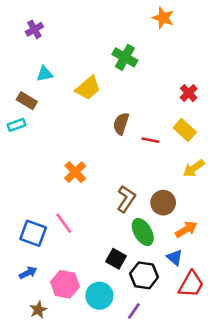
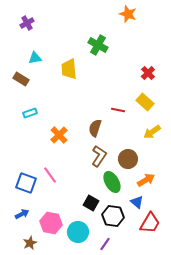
yellow trapezoid: (88, 88) -> (69, 69), turned 125
brown semicircle: (121, 124) -> (95, 128), moved
cyan rectangle: (17, 125) -> (30, 113), moved

